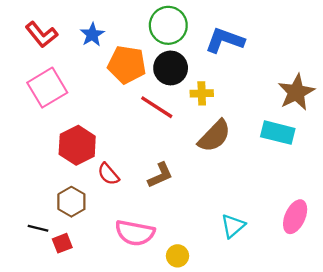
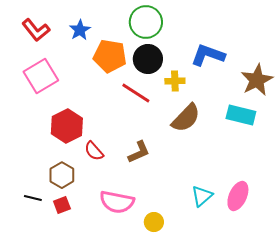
blue L-shape: (225, 40) -> (208, 55), moved
pink ellipse: (295, 217) -> (238, 196), moved
red square: (62, 243) -> (62, 205), moved

